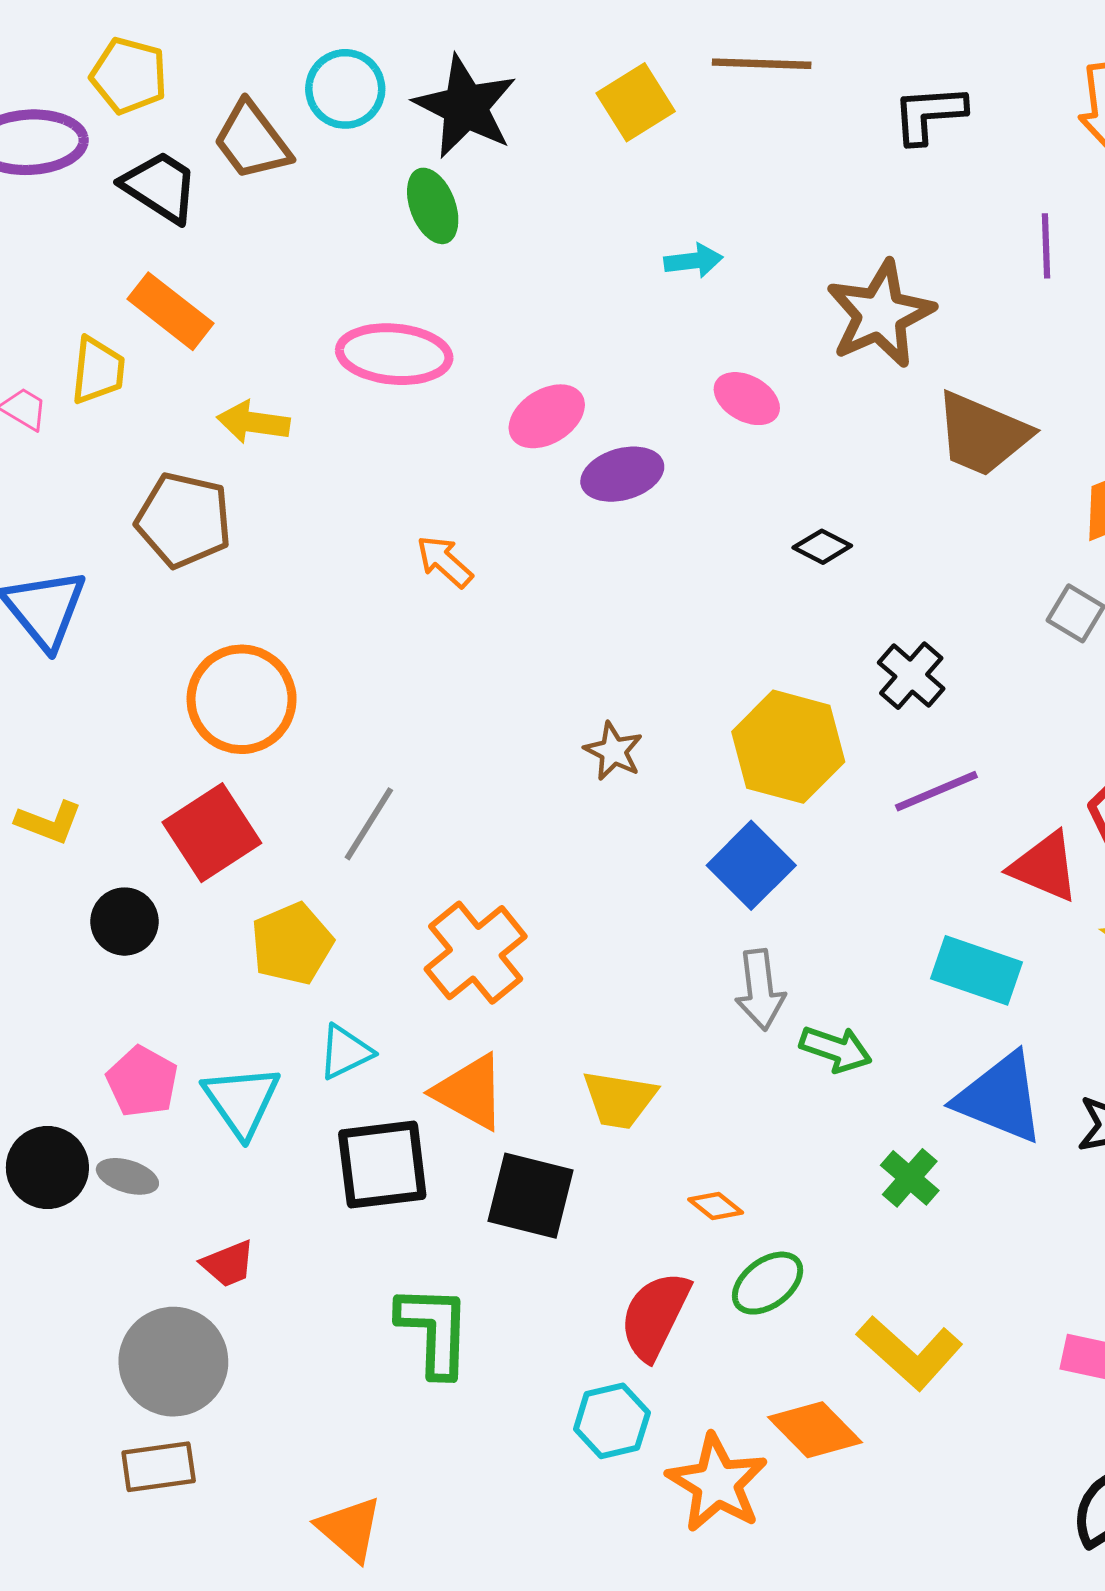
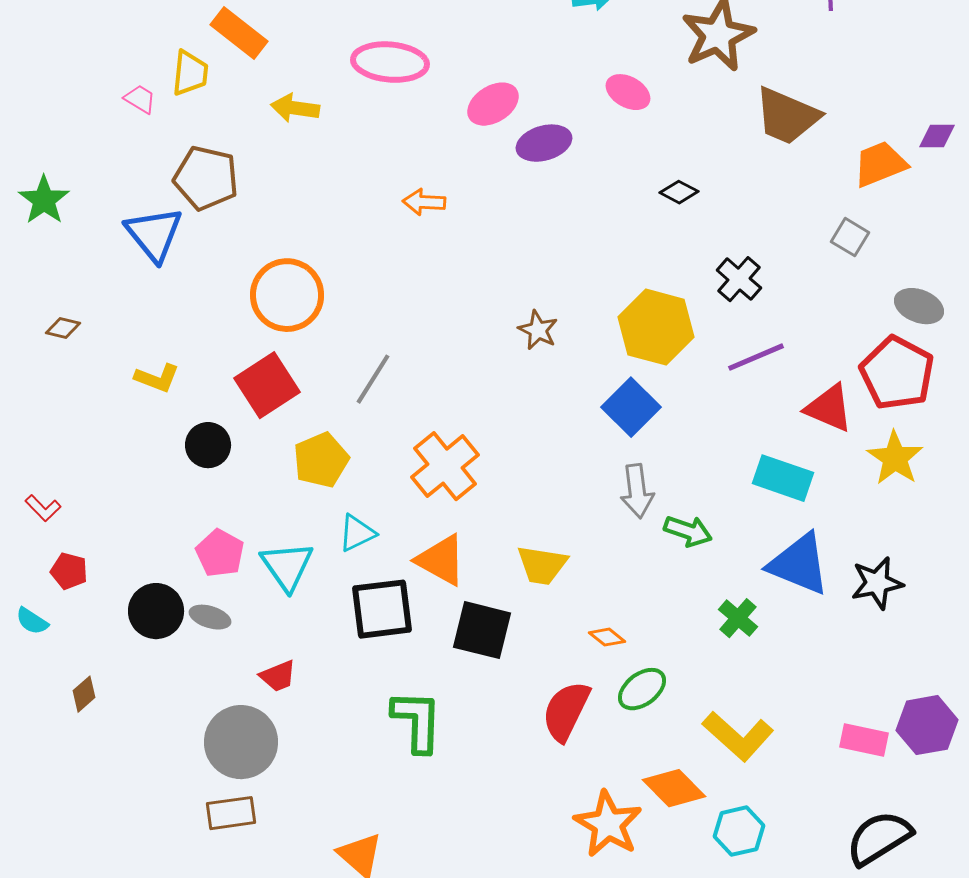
brown pentagon: (184, 520) -> (206, 178), moved
orange arrow: (445, 562) -> (424, 202), turned -39
cyan hexagon: (612, 1421) -> (739, 831), moved

